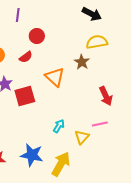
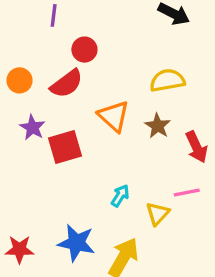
yellow semicircle: (97, 42) -> (167, 80), moved
red semicircle: (26, 57) -> (67, 84), size x1.5
brown star: (82, 62) -> (158, 126), moved

